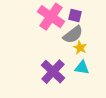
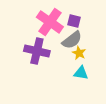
purple cross: (53, 72) -> (37, 51), moved, turned -30

